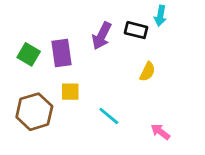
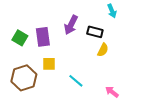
cyan arrow: (160, 16) -> (112, 11), turned -32
black rectangle: (136, 30) -> (95, 32), moved

